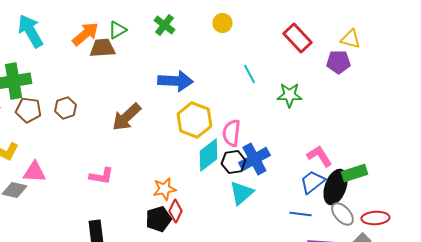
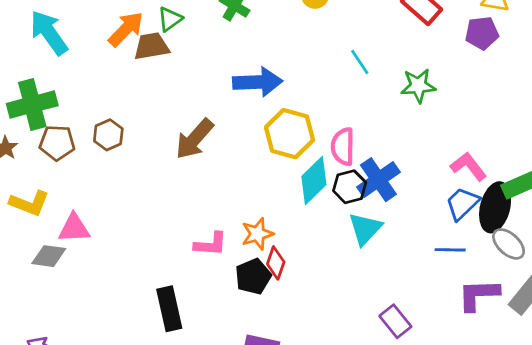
pink L-shape: (101, 176) -> (211, 244), moved

